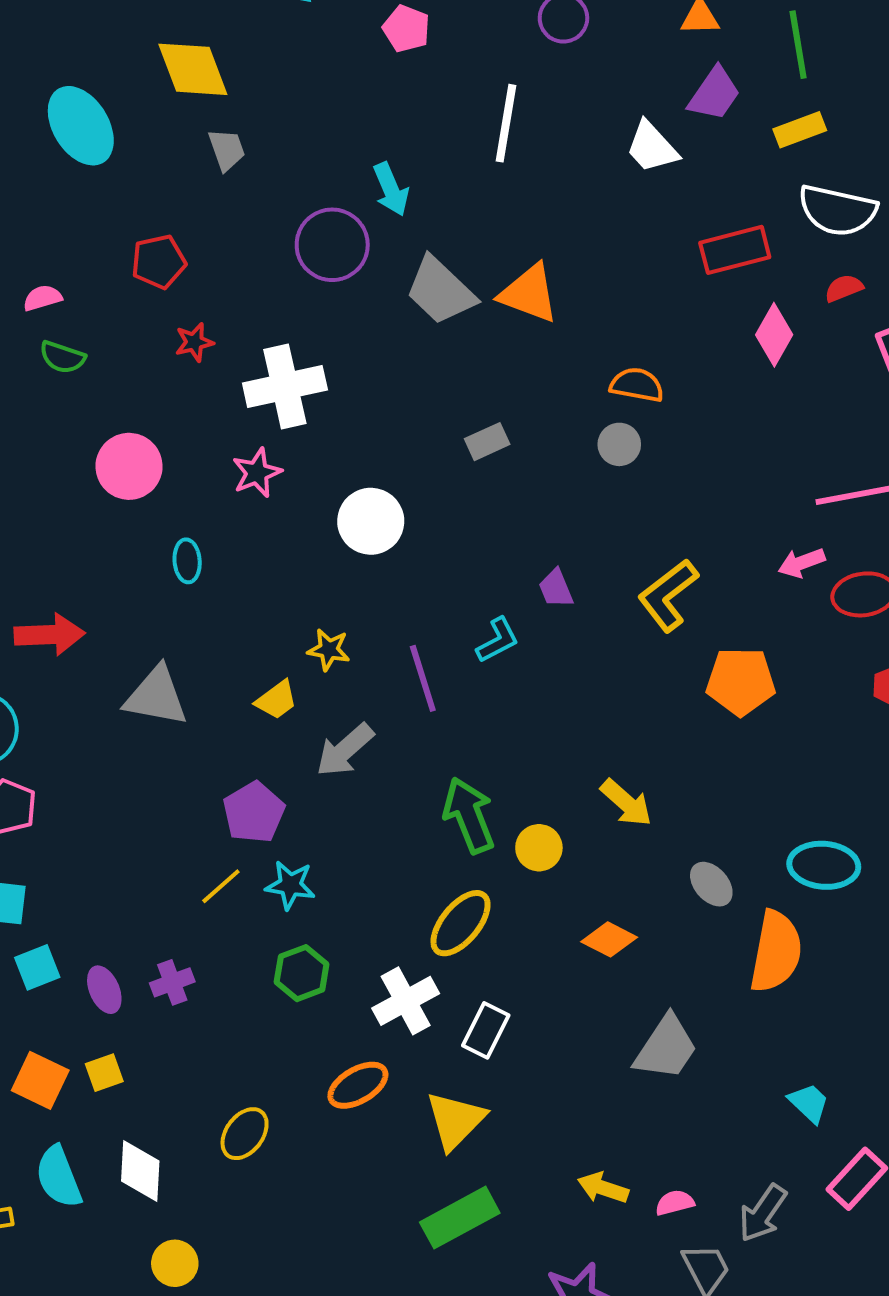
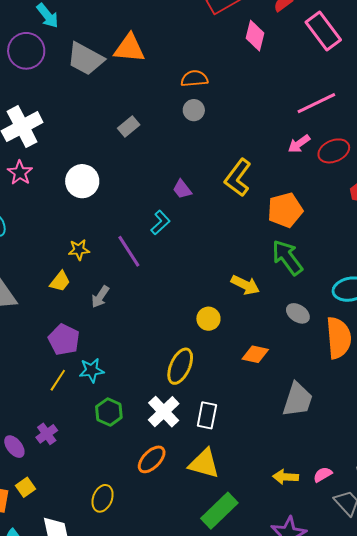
gray arrow: (345, 750) -> (100, 297), size x0.7
green arrow: (469, 815) -> (287, 257), moved
yellow triangle: (455, 1120) -> (204, 464), turned -44

